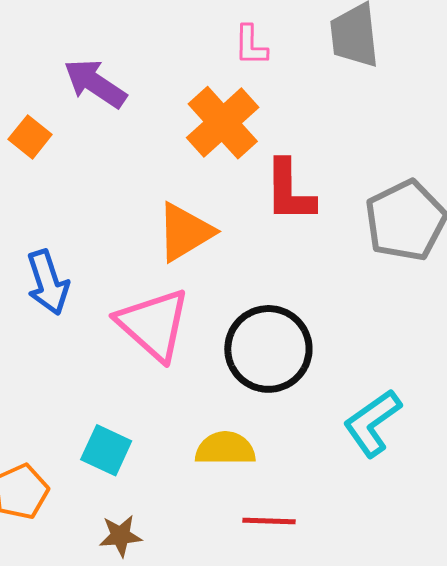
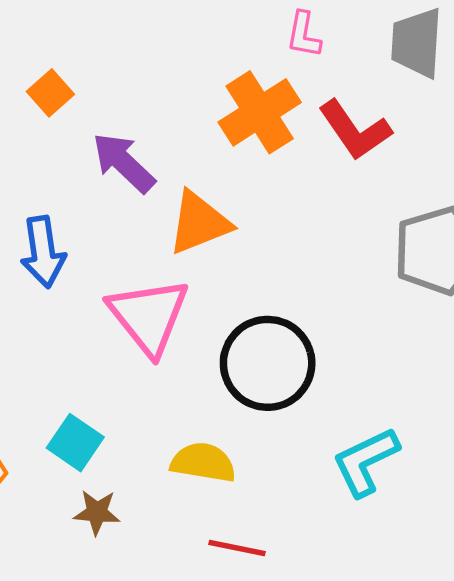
purple arrow: (95, 83) -> (124, 163), moved
red L-shape: (289, 191) -> (355, 130), moved, turned -44
brown star: (120, 536) -> (97, 512), moved

